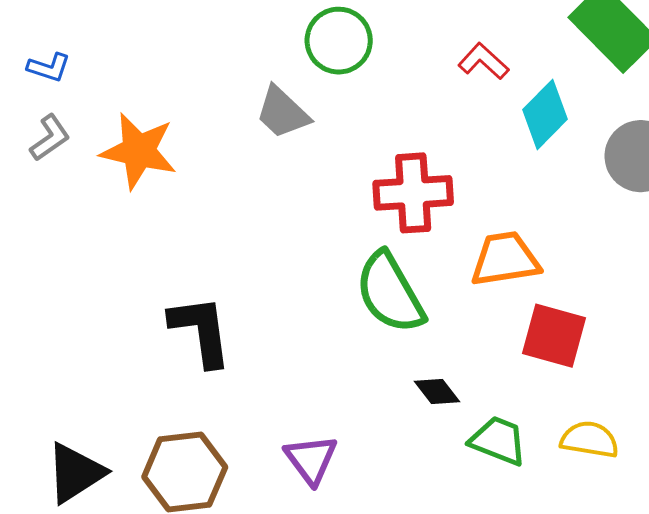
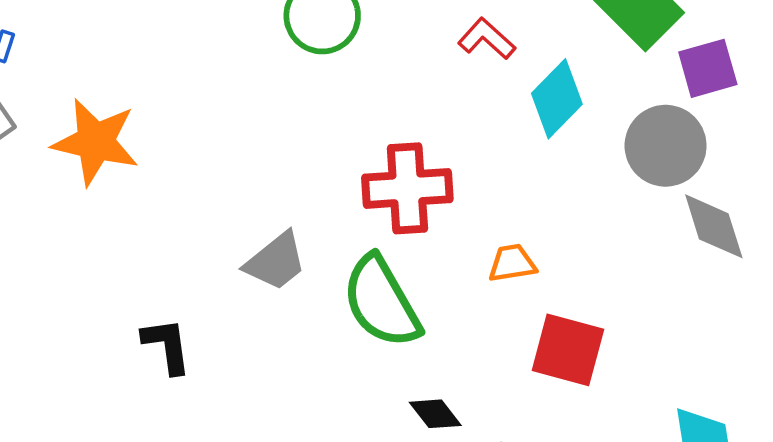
gray trapezoid: (283, 112) -> (276, 261), moved, turned -82
orange trapezoid: (505, 259) -> (512, 263), size x0.6
black L-shape: (201, 331) -> (167, 346), size x0.7

